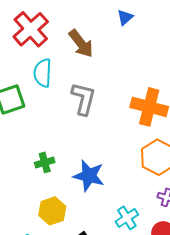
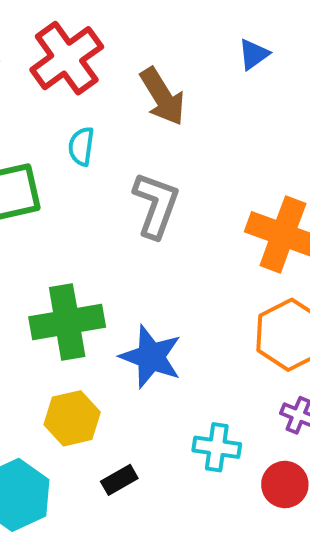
cyan semicircle: (43, 73) -> (81, 146), size x0.7
green cross: (45, 162) -> (67, 322), size x1.8
cyan cross: (127, 218) -> (217, 447), turned 35

